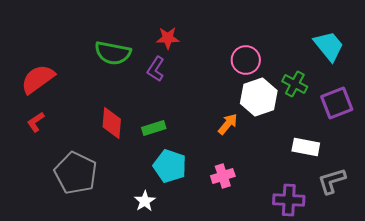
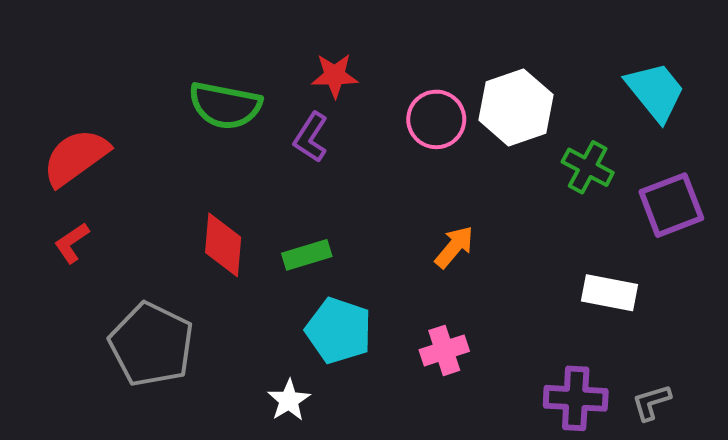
pink circle: (246, 60) -> (436, 119), moved
white hexagon: (259, 97) -> (516, 107), moved
gray L-shape: (332, 181) -> (651, 402), moved, size x0.7

